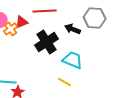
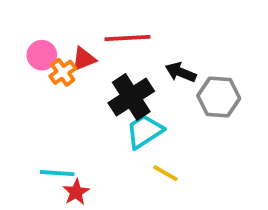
gray hexagon: (95, 18) -> (219, 97), moved
cyan trapezoid: (73, 60) -> (145, 131), moved, turned -55

